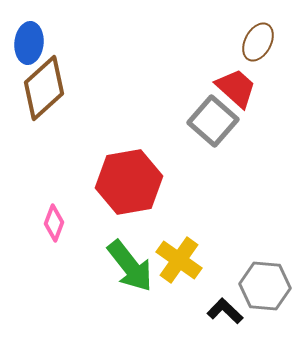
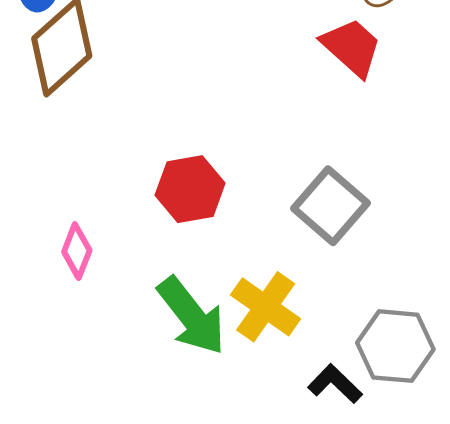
gray square: (213, 121) -> (330, 206), moved
red hexagon: (129, 182) -> (190, 189), size x0.7

